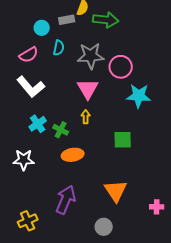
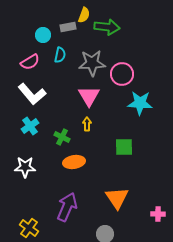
cyan cross: (38, 124) -> (30, 126), moved
yellow cross: (28, 221) -> (29, 228), turned -30

